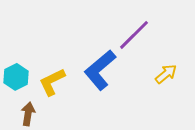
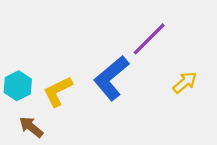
brown arrow: (28, 114) -> (31, 127), turned -60

